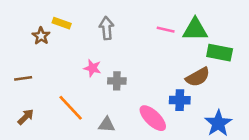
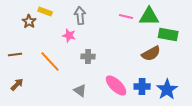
pink star: (92, 68) -> (69, 35), moved
blue cross: (180, 100) -> (142, 86), moved
orange line: (71, 108) -> (50, 61), moved
gray triangle: (107, 125) -> (80, 90), turned 32

